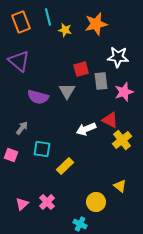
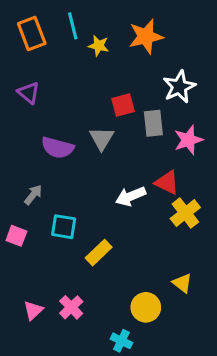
white star: (118, 57) -> (179, 87), turned -30
purple triangle: (19, 61) -> (29, 93), size x0.7

